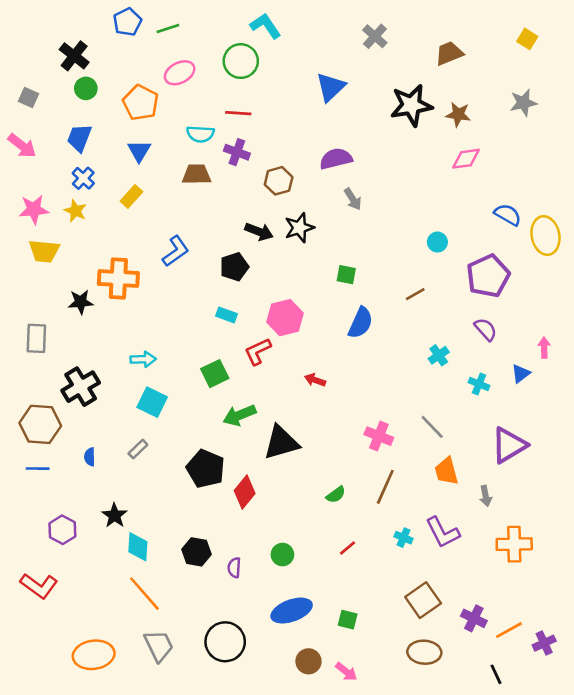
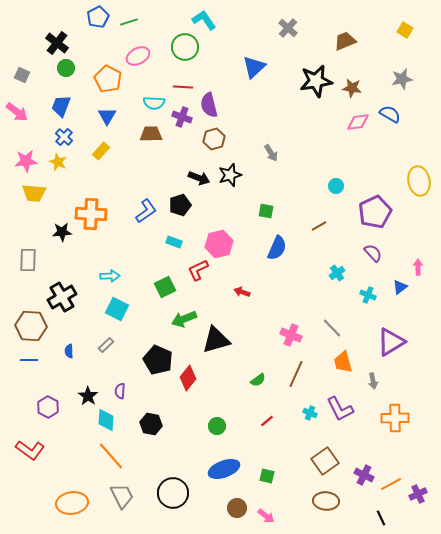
purple semicircle: (336, 159) -> (209, 105), moved, turned -90
blue semicircle: (508, 215) -> (390, 114), moved
blue L-shape: (176, 251) -> (146, 211), moved
purple semicircle: (234, 568) -> (120, 391), moved

